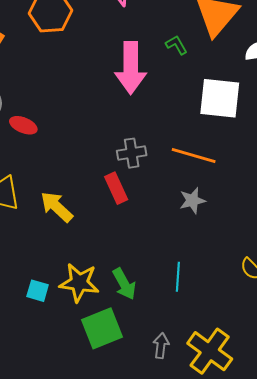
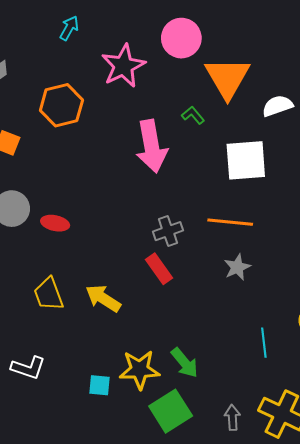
cyan line: (178, 277) -> (264, 343), moved

